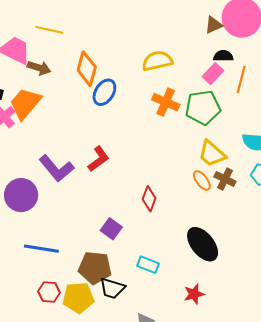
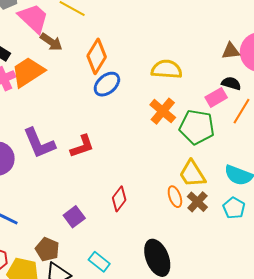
brown pentagon: (95, 268) -> (47, 249), size x0.7

